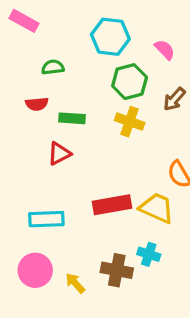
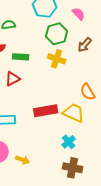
cyan cross: (149, 254) -> (69, 142), turned 32
brown cross: (117, 270) -> (73, 168), moved
yellow arrow: (75, 283) -> (23, 160), turned 152

